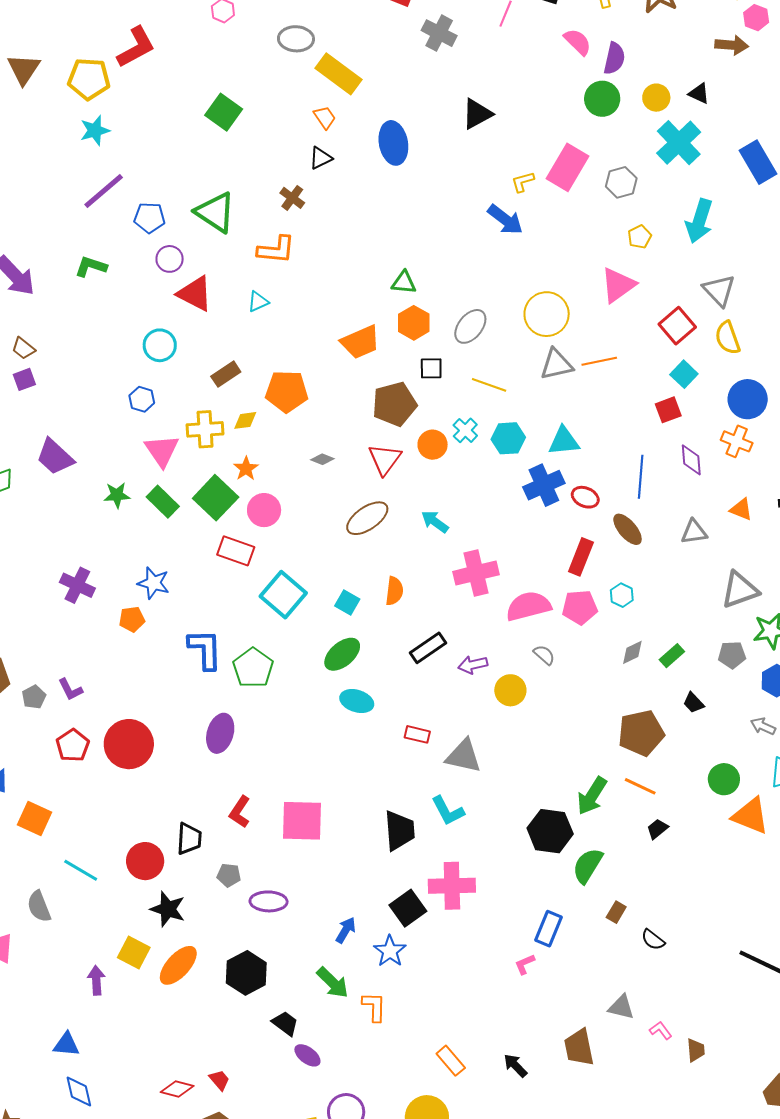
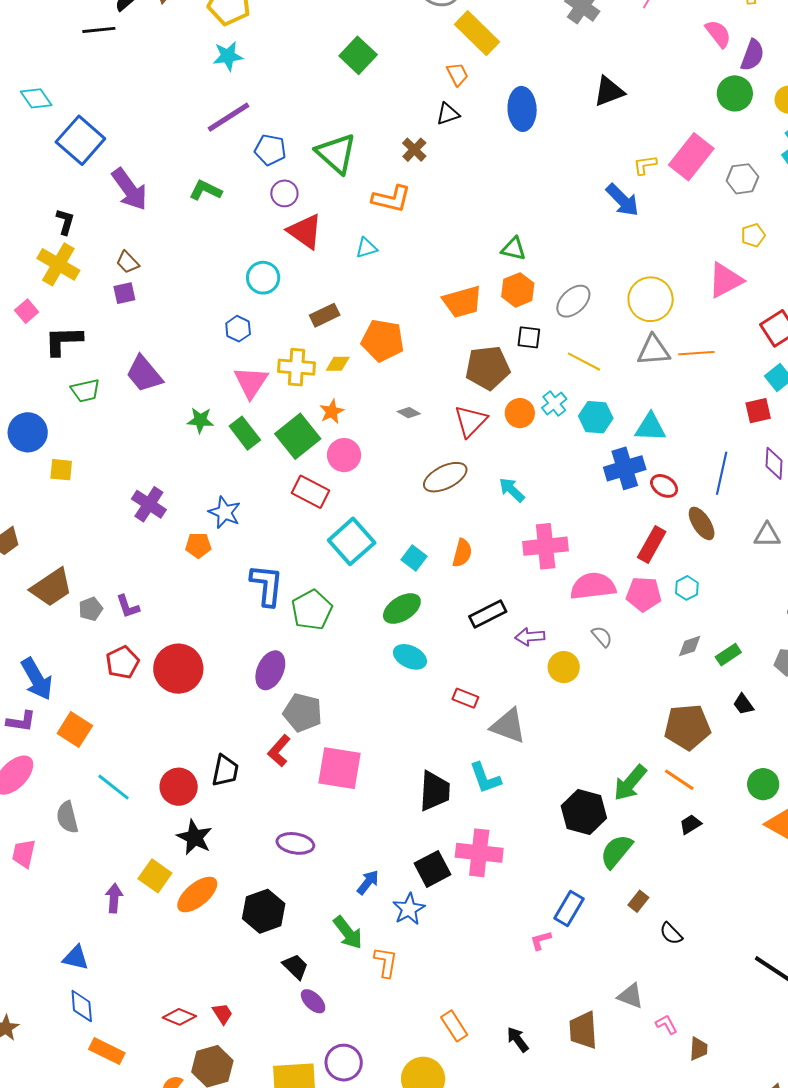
gray pentagon: (229, 875) -> (303, 713), moved, size x1.6

